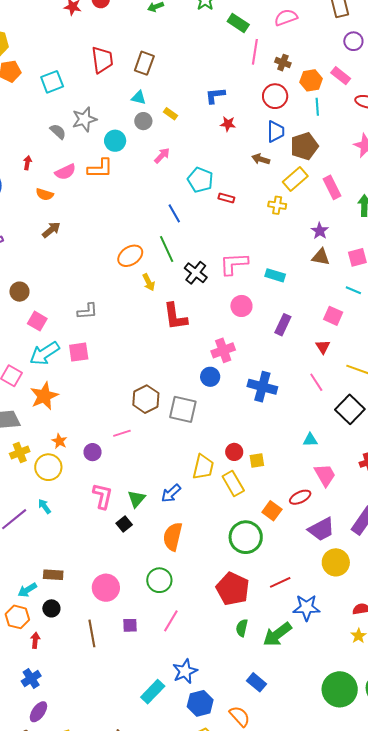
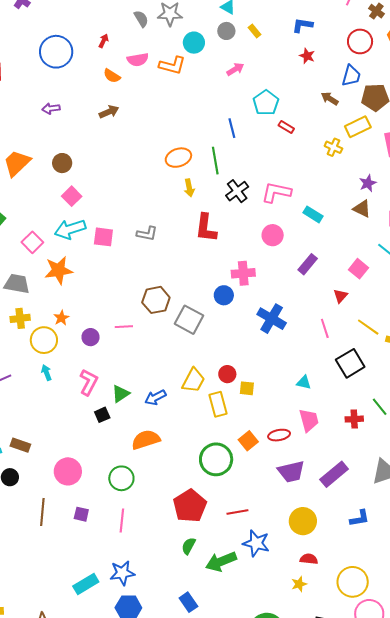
gray L-shape: (87, 311) -> (147, 234), moved
cyan arrow: (44, 506) -> (46, 373), moved
orange semicircle: (173, 537) -> (146, 440), turned 44
yellow circle: (336, 562) -> (303, 521), moved
pink line: (171, 621) -> (122, 521), turned -40

